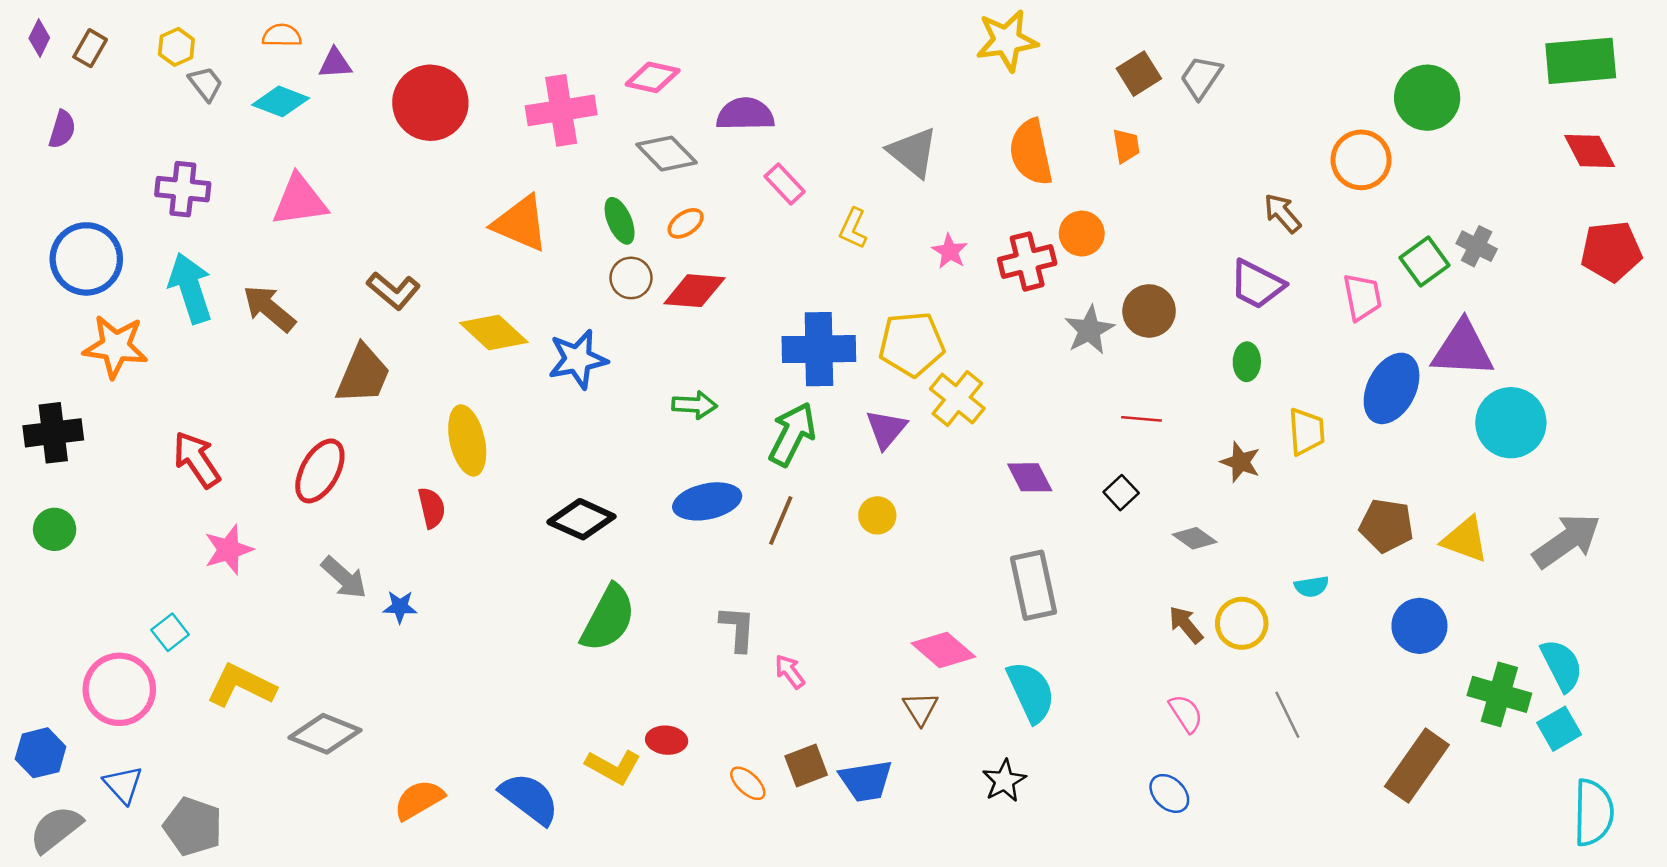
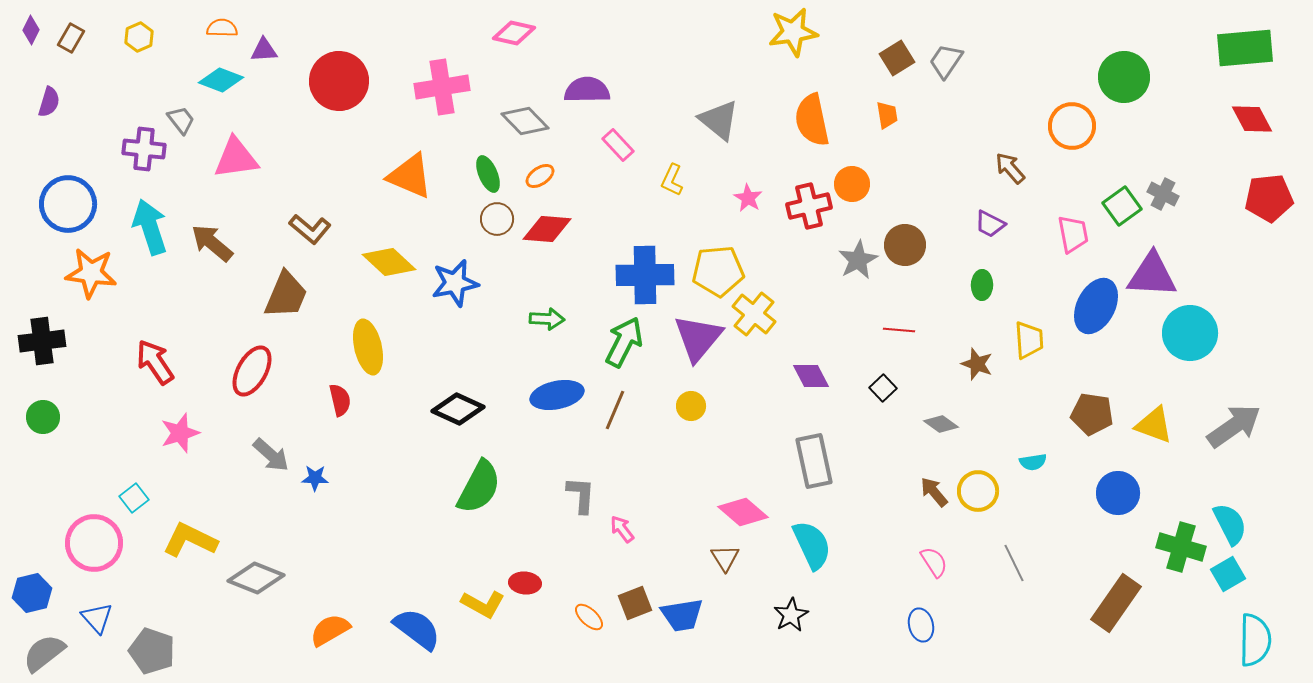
pink diamond: (653, 77) -> (514, 33), moved
gray trapezoid: (206, 84) -> (181, 120), moved
purple trapezoid: (1257, 284) -> (990, 224), size x0.7
purple triangle: (886, 429) -> (698, 338), size x1.5
blue ellipse: (1169, 793) -> (921, 625), turned 32

